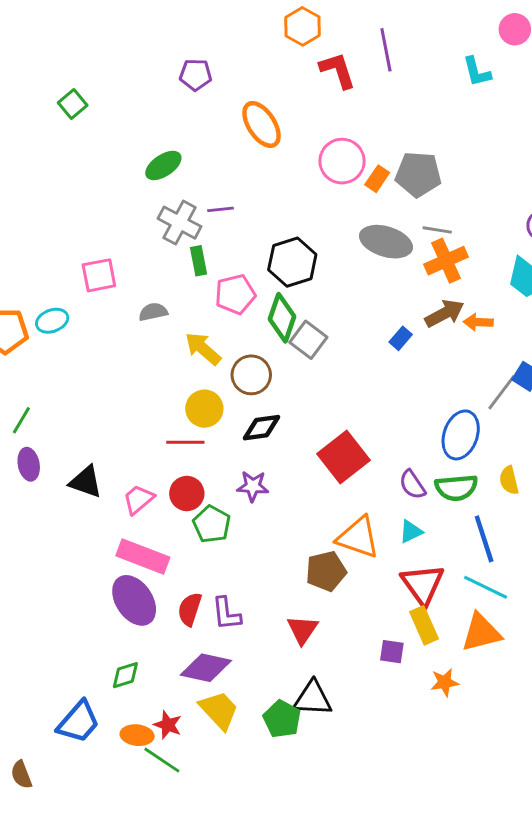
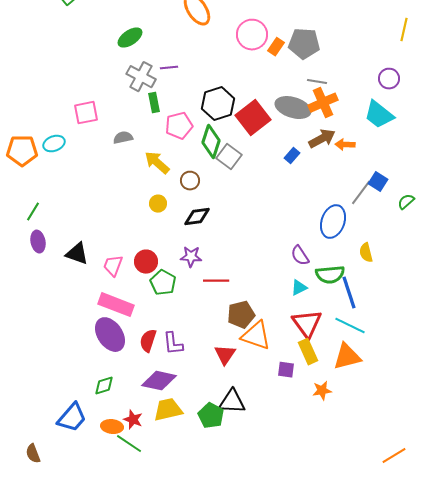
gray ellipse: (386, 242) -> (293, 108), moved
brown circle: (251, 375) -> (190, 181), size x0.7
yellow circle: (204, 409) -> (158, 204), size x0.7
red line: (185, 442) -> (216, 281), moved
red square: (344, 457) -> (253, 118), moved
green semicircle: (456, 488) -> (330, 275), moved
pink trapezoid: (138, 499) -> (113, 266), turned -30
orange triangle: (358, 537) -> (256, 336), moved
yellow trapezoid: (219, 710) -> (168, 410), turned -60

